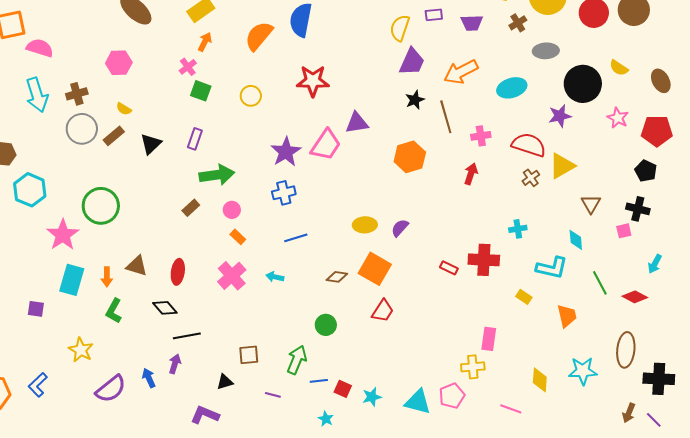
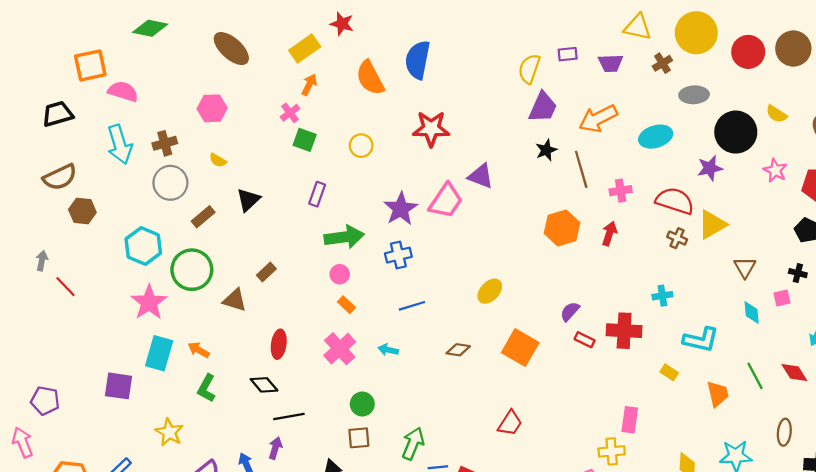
orange semicircle: (259, 36) -> (370, 78), turned -68
purple triangle: (357, 123) -> (481, 176), turned 30
brown rectangle: (114, 136) -> (203, 217), moved
purple rectangle: (195, 139) -> (317, 194), moved
orange hexagon: (410, 157) -> (562, 228), moved
green arrow: (217, 175) -> (344, 237), moved
brown cross: (531, 178) -> (677, 238), turned -30
cyan hexagon: (30, 190) -> (143, 246), moved
brown rectangle: (191, 208) -> (266, 272), moved
black cross: (638, 209) -> (798, 273), size x0.7
yellow ellipse: (365, 225) -> (490, 291), turned -45
purple semicircle: (400, 228) -> (570, 311), moved
cyan diamond: (576, 240) -> (752, 313), moved
brown triangle: (137, 266) -> (235, 300), moved
orange square: (375, 269) -> (520, 348), moved
orange arrow: (107, 277) -> (199, 350), turned 120
green line: (600, 283) -> (755, 376), moved
red diamond: (635, 297) -> (794, 372), turned 30
purple square: (36, 309) -> (118, 386), size x1.5
red trapezoid: (383, 311) -> (510, 423), moved
green circle: (326, 325) -> (362, 404), moved
brown ellipse: (626, 350) -> (784, 432), size x0.7

